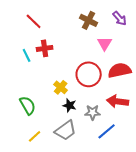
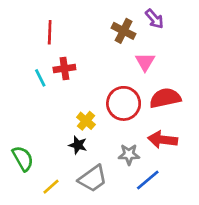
purple arrow: (120, 18) -> (154, 19), moved
red line: (34, 21) -> (50, 32), turned 48
green semicircle: (28, 105) -> (23, 158), moved
black star: (70, 105) -> (78, 145), moved

